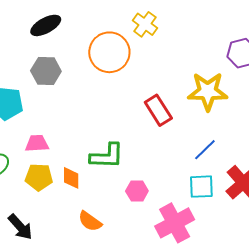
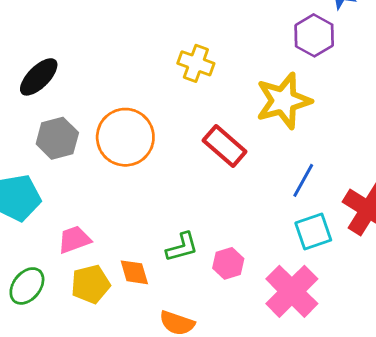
yellow cross: (145, 24) -> (196, 63), moved
orange circle: (109, 52) -> (125, 137), moved
green L-shape: (107, 156) -> (182, 247), moved, size x0.7

